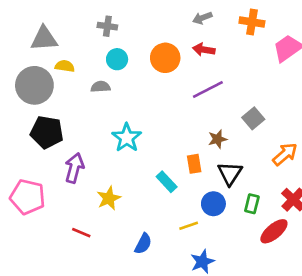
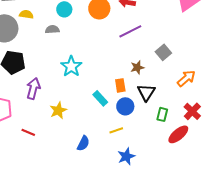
blue circle: (213, 204) -> (125, 106), moved
red line: (81, 233) -> (28, 132), moved

